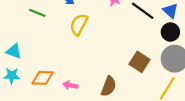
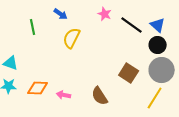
green line: (37, 13) -> (33, 27), turned 56
brown semicircle: (109, 86) -> (100, 96), turned 126

